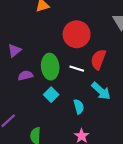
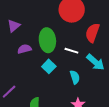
white line: (77, 69) -> (71, 51), moved

